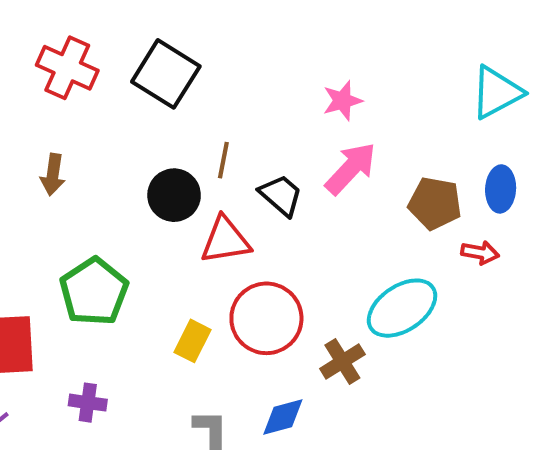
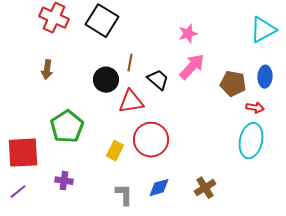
cyan ellipse: (402, 308) -> (251, 141), moved, turned -44
brown cross: (342, 361) -> (205, 188), moved

